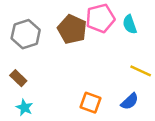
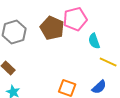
cyan semicircle: (130, 24) -> (94, 41), moved

